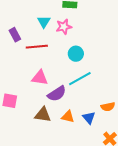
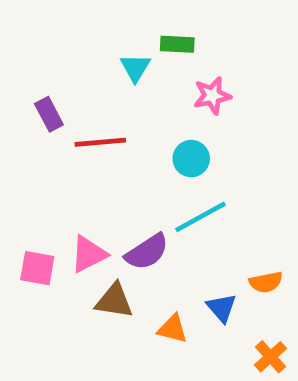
cyan triangle: (44, 22) -> (135, 68), moved
pink star: (64, 27) -> (212, 96), moved
pink triangle: (40, 78) -> (89, 254), moved, turned -36
orange triangle: (68, 117) -> (173, 329), moved

